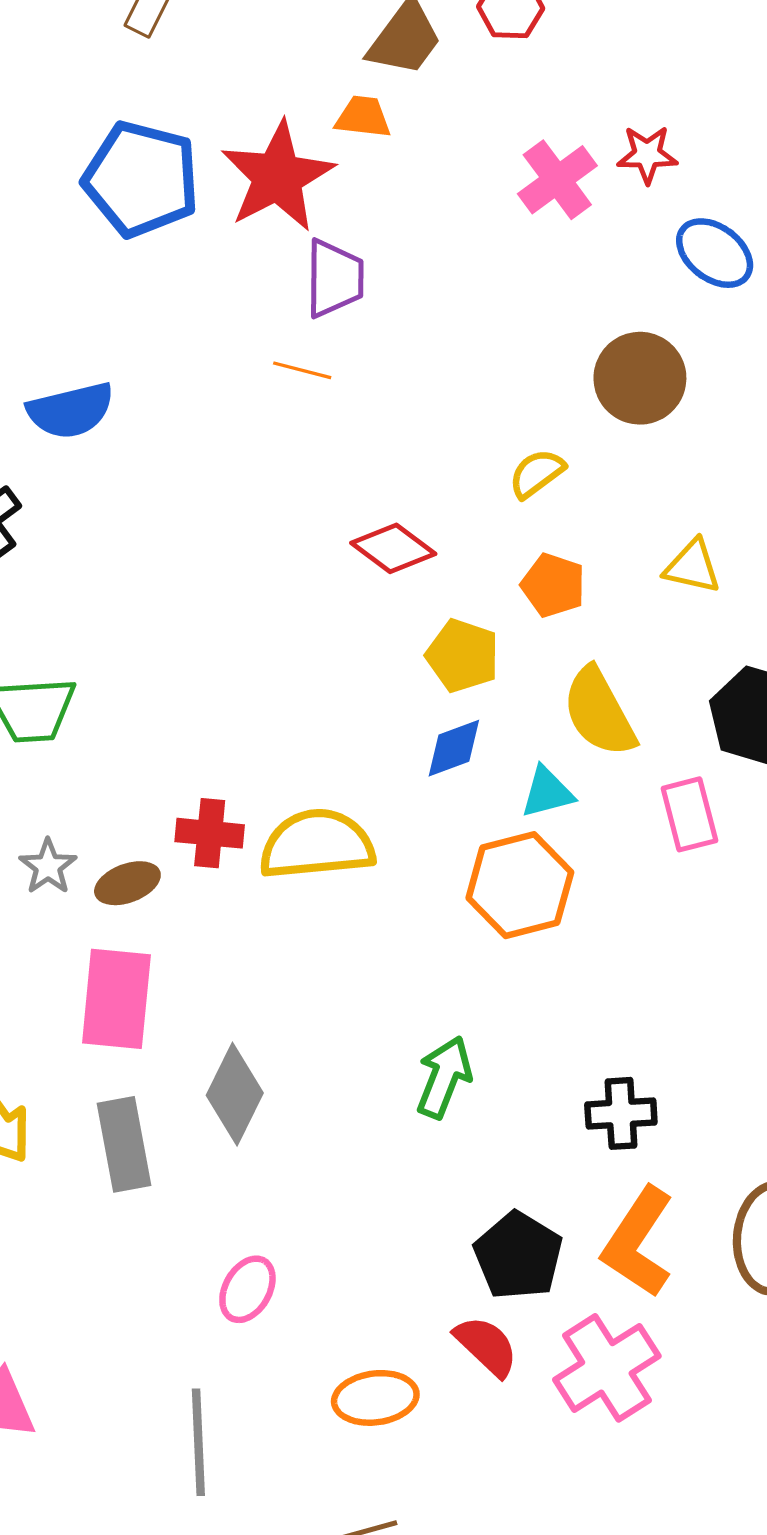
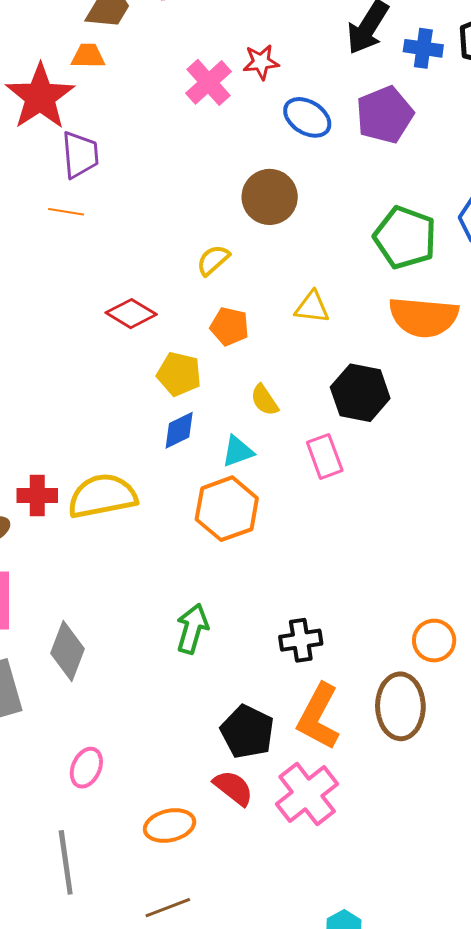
yellow semicircle: (599, 712) -> (264, 400), size x0.6

